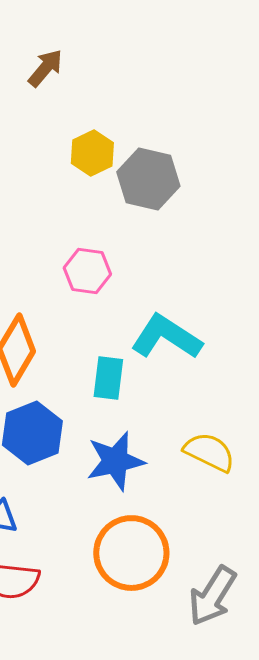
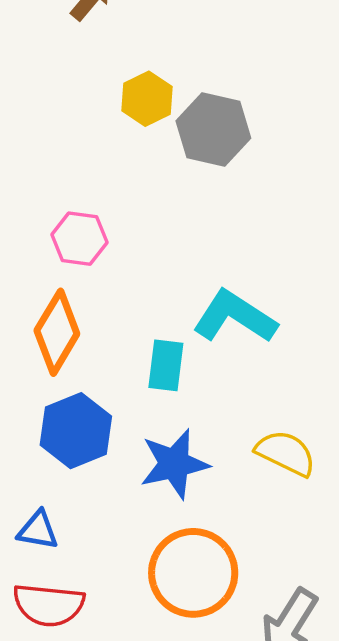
pink hexagon: (87, 271) -> (79, 239), moved

